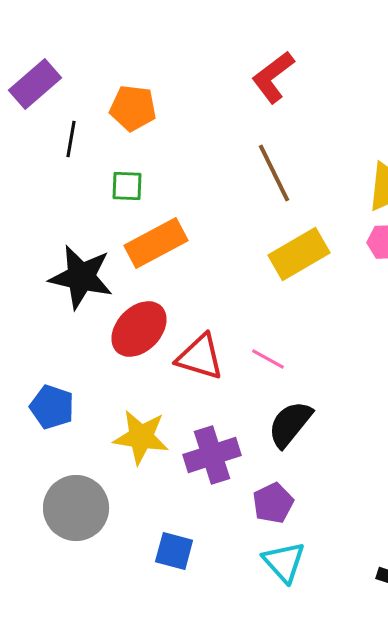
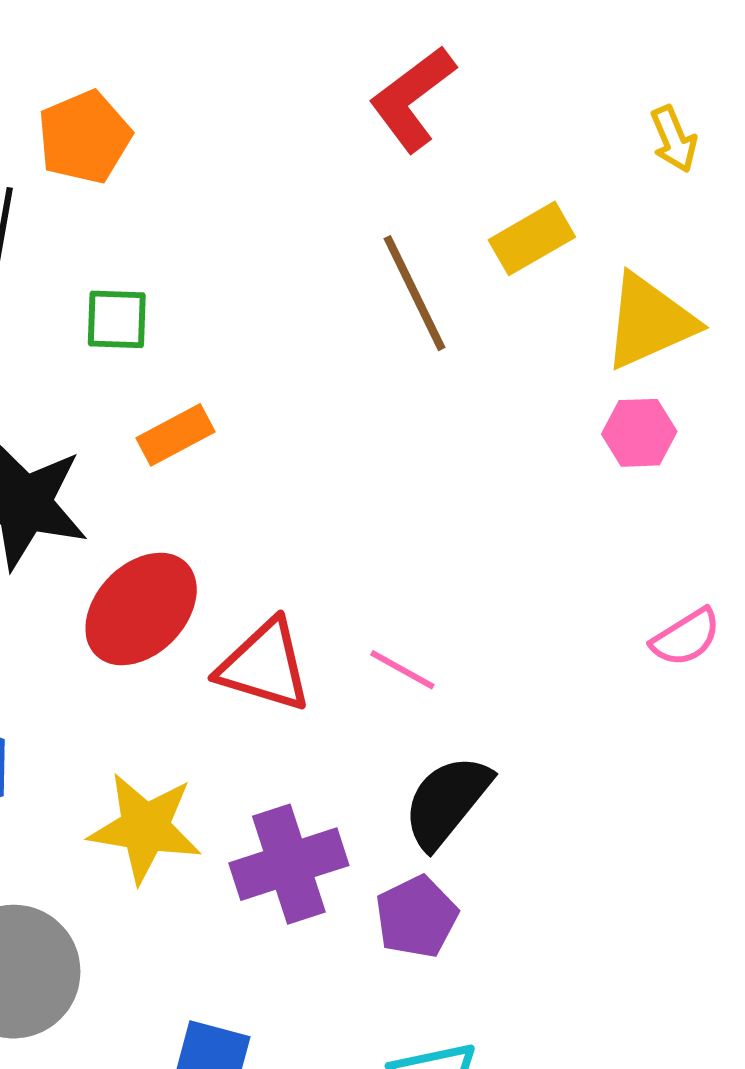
orange pentagon: (133, 108) -> (84, 137), moved, turned -30
orange rectangle: (156, 243) -> (175, 435), size x0.6
yellow rectangle: (299, 254) -> (532, 238), moved, size x0.7
purple pentagon: (273, 503) -> (416, 917), moved

